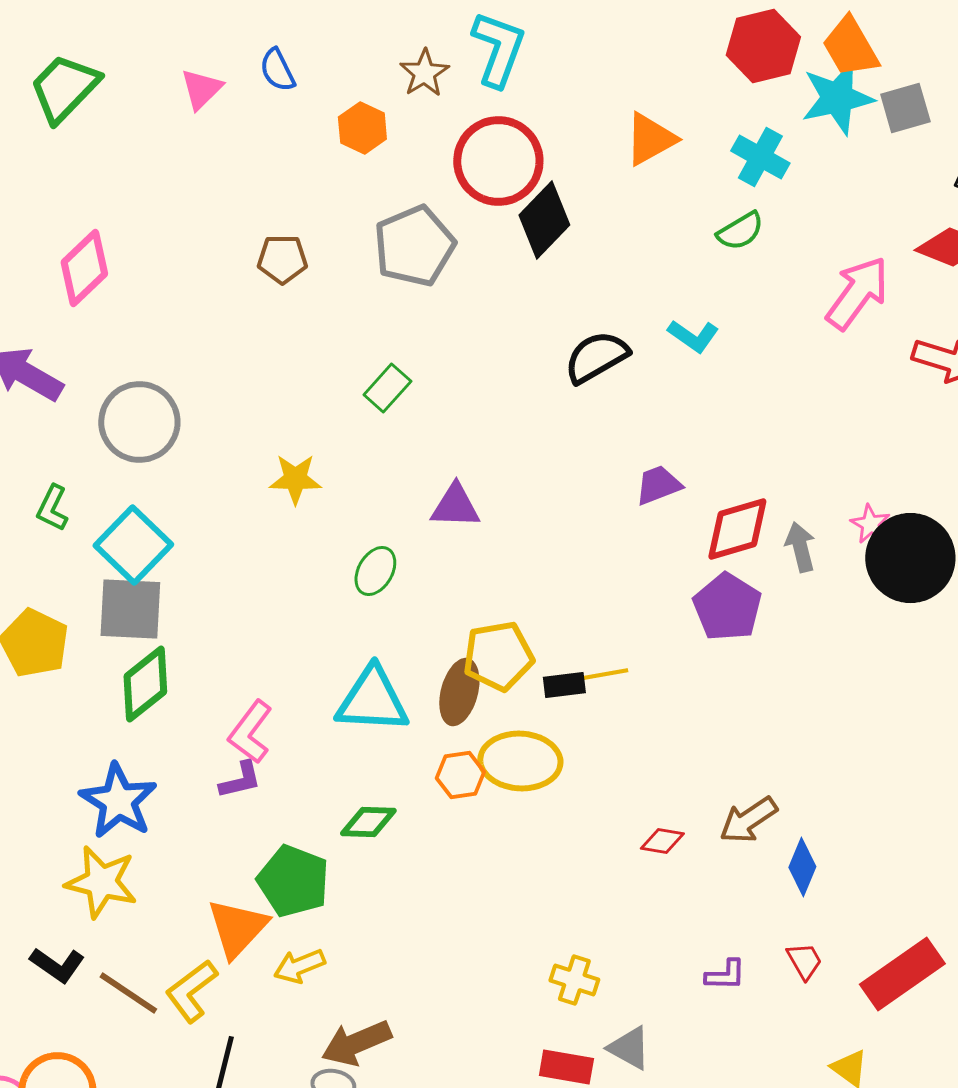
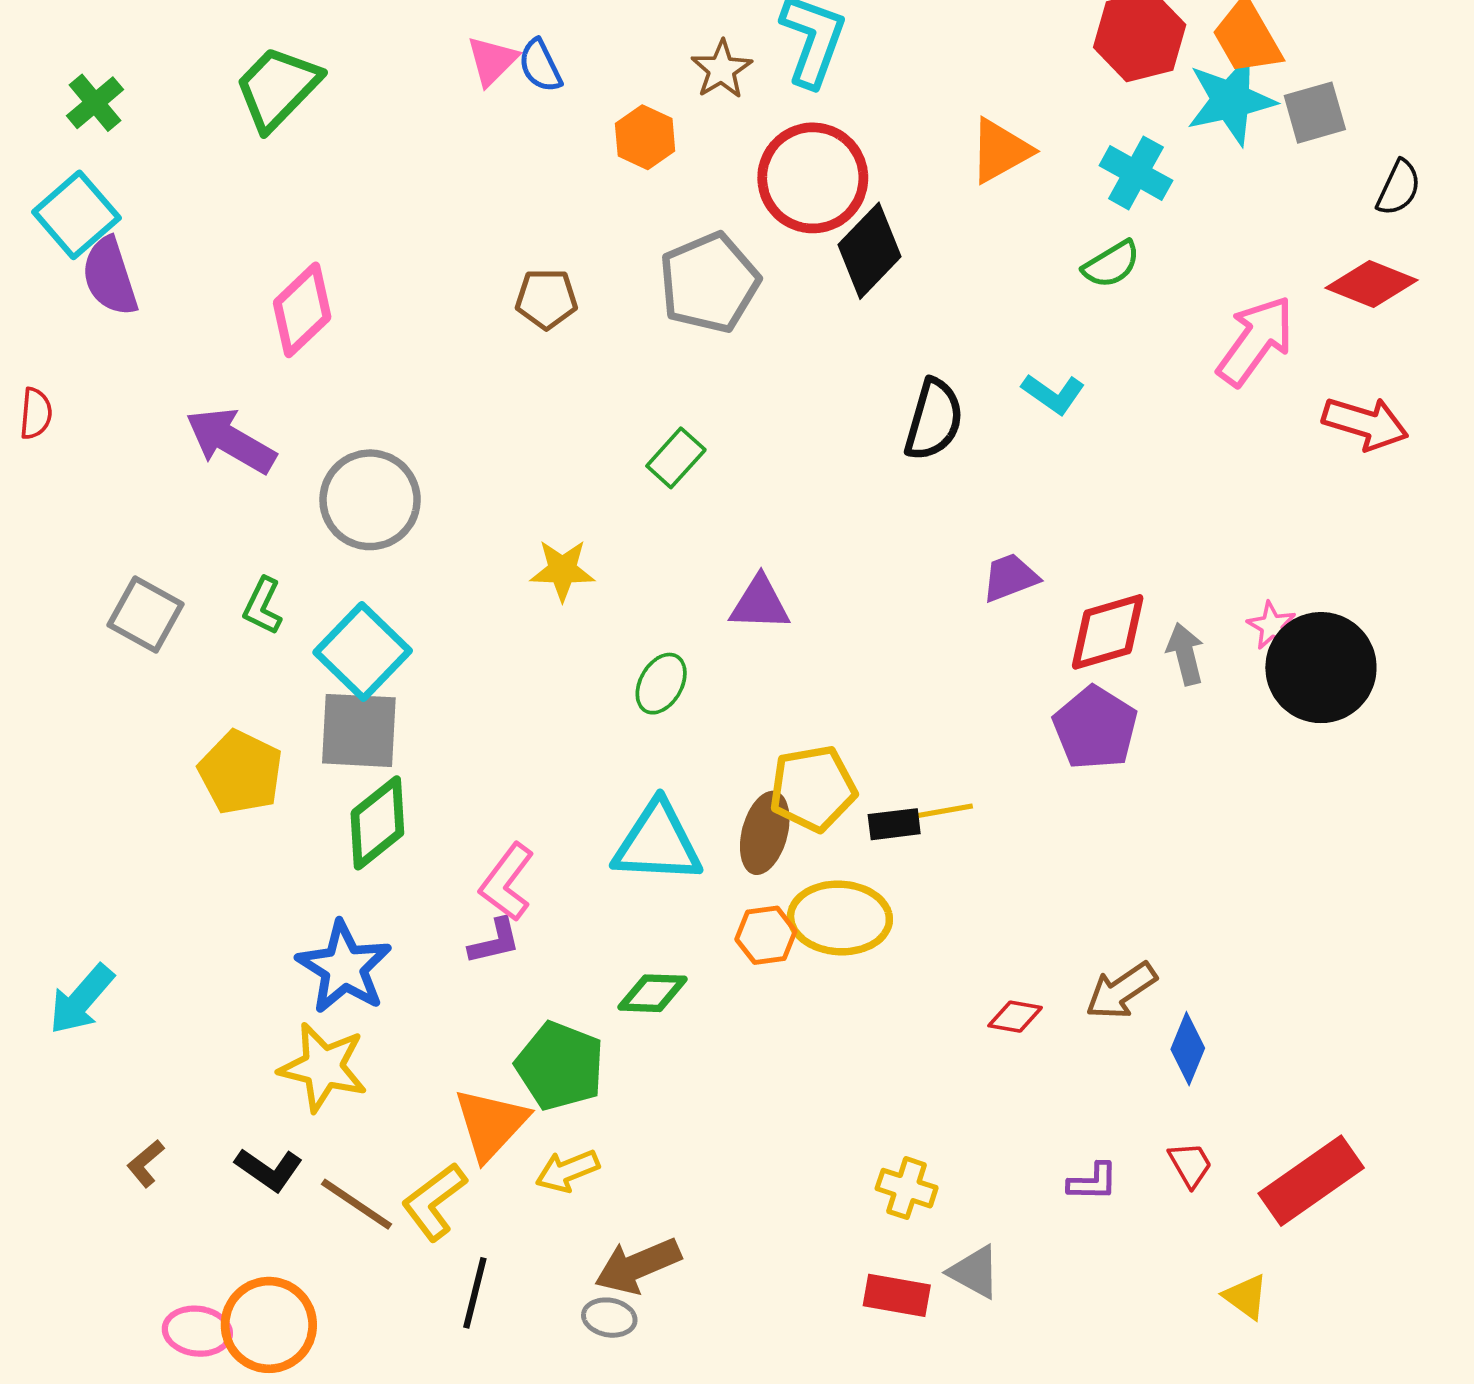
pink triangle: (201, 89) -> (492, 61), moved
black semicircle: (596, 357) -> (934, 420), turned 136

